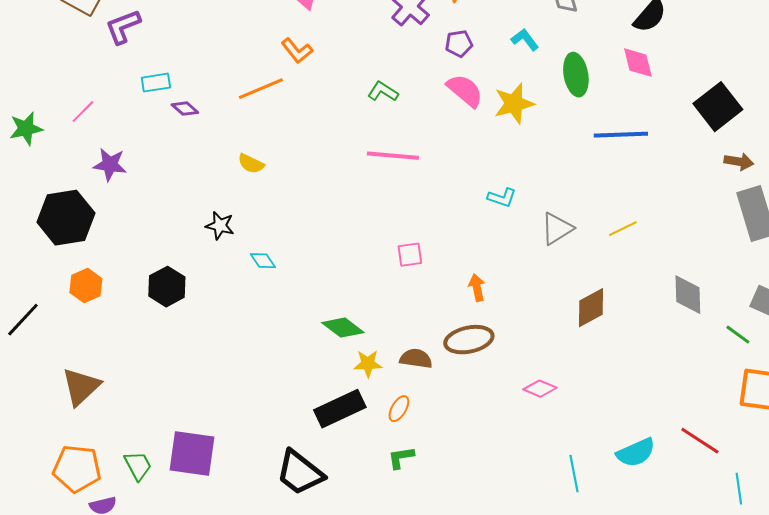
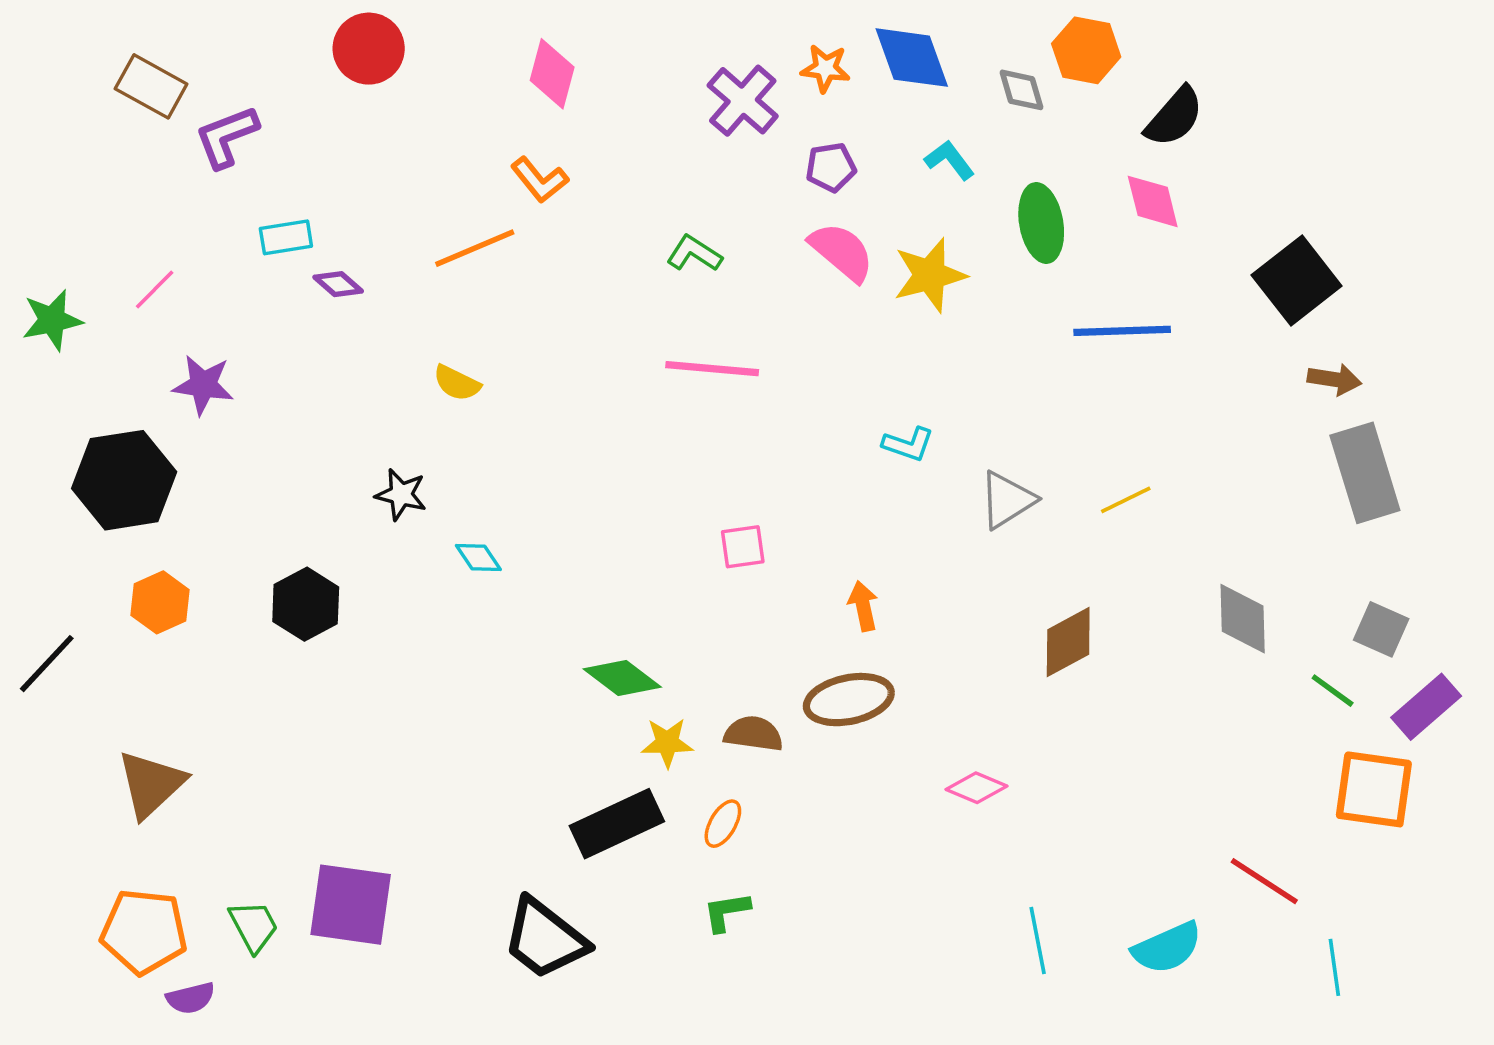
cyan semicircle: (636, 453) -> (1167, 948), moved

